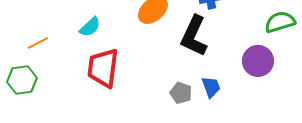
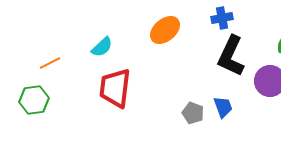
black L-shape: (194, 36) -> (231, 56), moved

